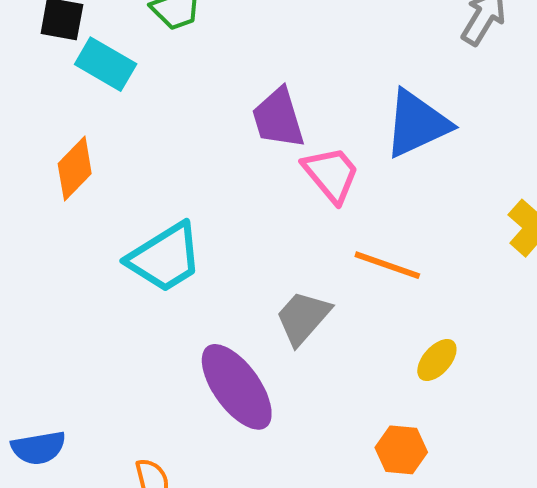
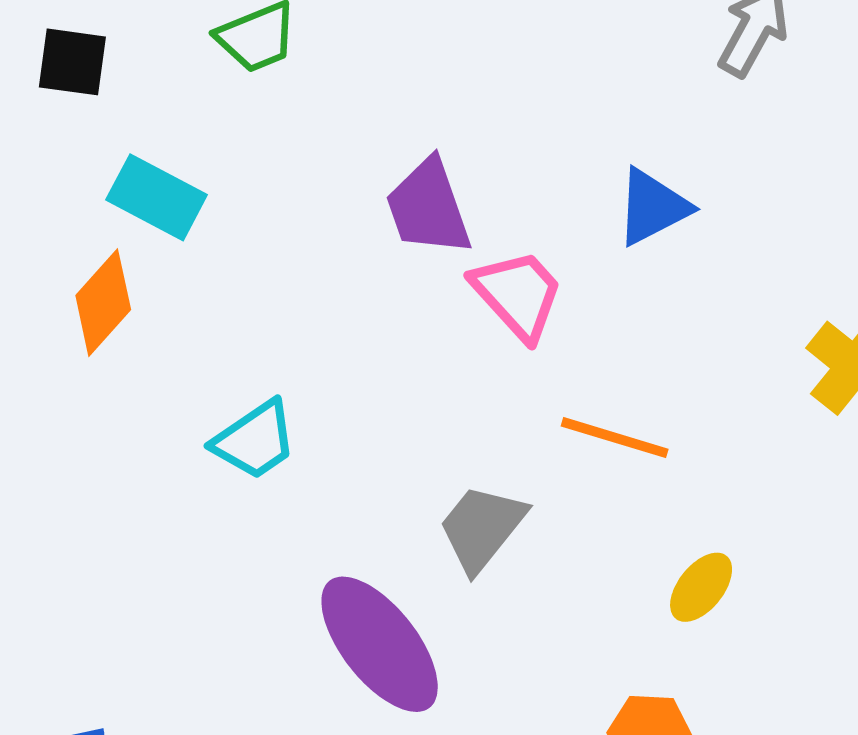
cyan rectangle: (106, 64) -> (157, 197), moved
blue triangle: (417, 124) -> (653, 207), size x0.7
cyan trapezoid: (165, 258) -> (255, 440), size x0.7

